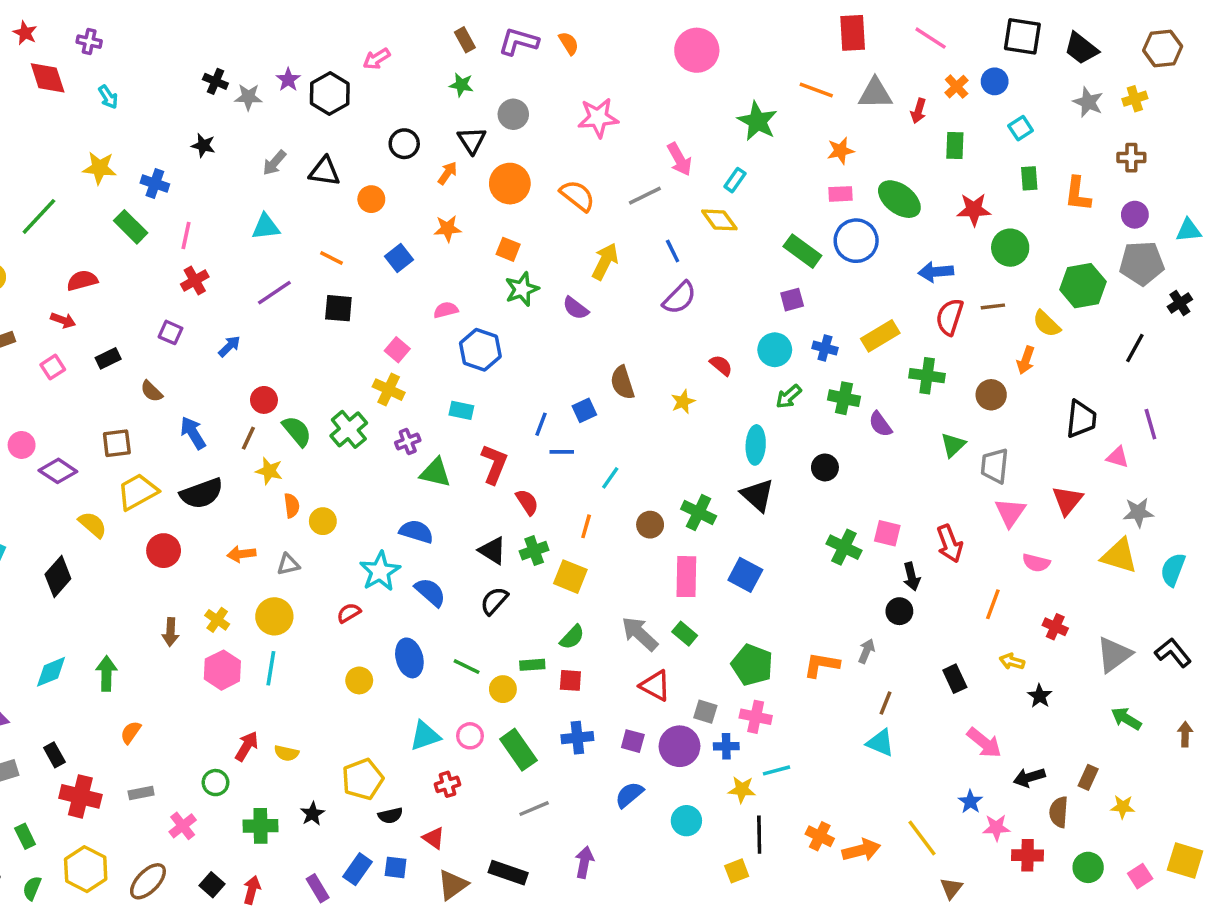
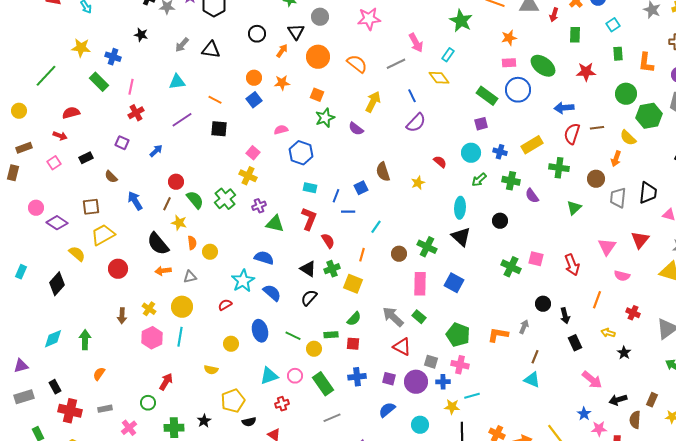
orange circle: (371, 199) -> (254, 78), moved
green circle: (1010, 248) -> (626, 94), moved
cyan rectangle: (461, 410) -> (310, 188), moved
gray trapezoid: (995, 466) -> (618, 198), moved
black semicircle: (202, 493) -> (158, 244), moved, turned 70
black arrow: (912, 577) -> (565, 316), moved
yellow semicircle: (286, 753) -> (211, 370), moved

